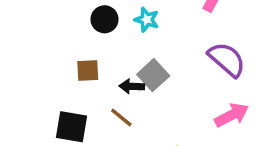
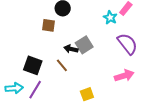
cyan star: (147, 20) -> (110, 18), moved
brown square: (88, 70) -> (48, 25), moved

